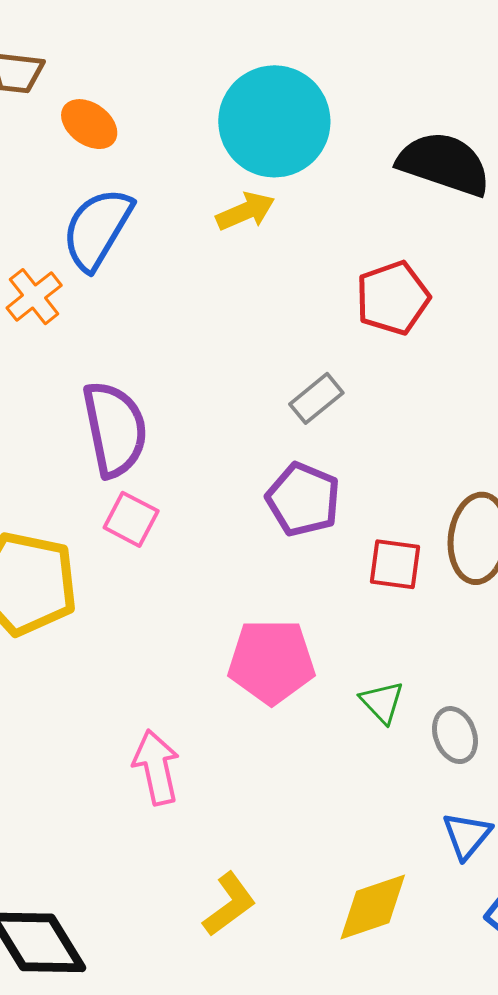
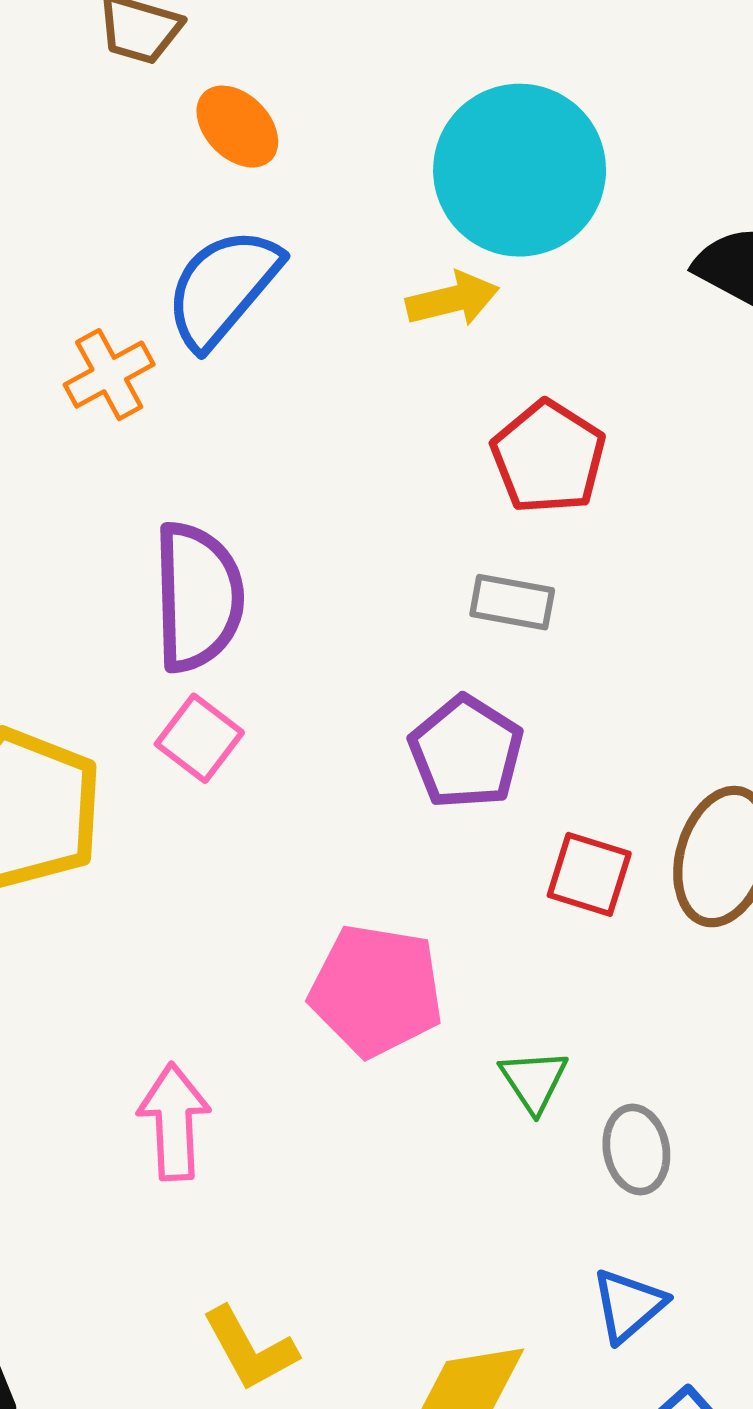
red pentagon: (393, 298) -> (548, 457), moved, turned -30
gray rectangle: (316, 398) -> (512, 602), turned 40
yellow L-shape: (229, 904) -> (250, 1349), turned 88

